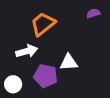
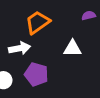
white triangle: (69, 62) -> (72, 48), moved

